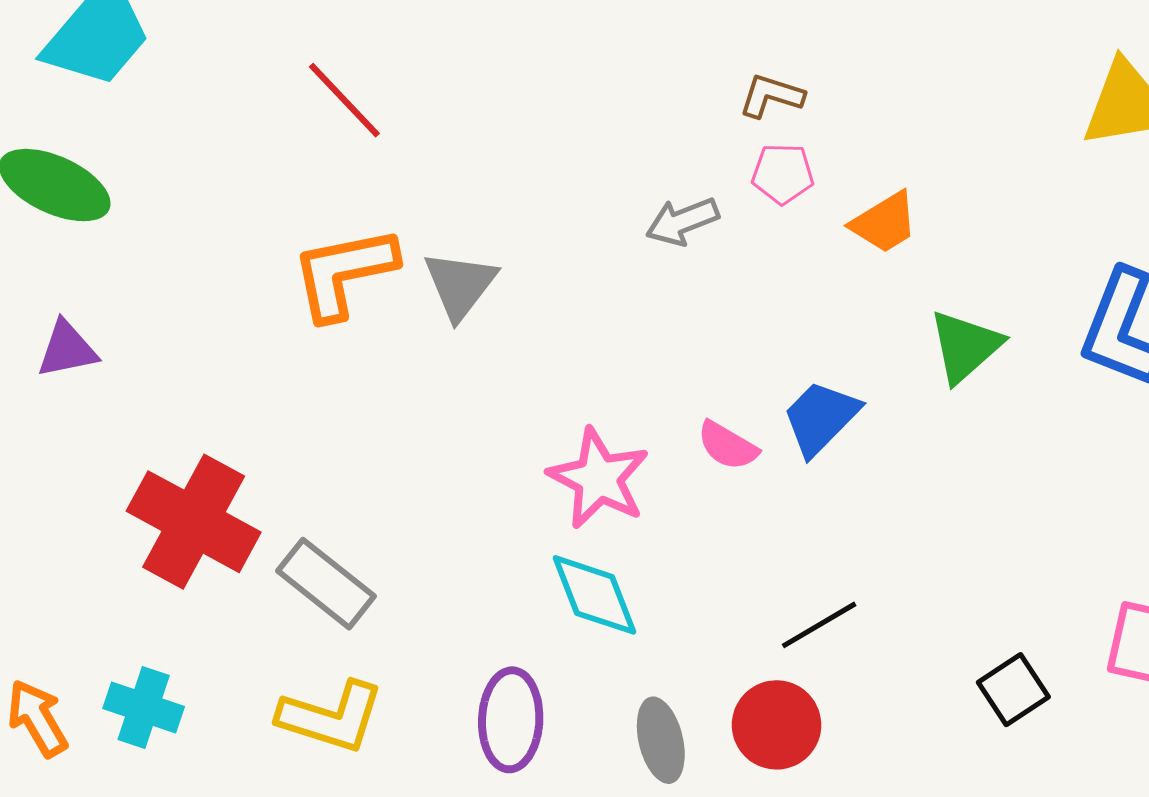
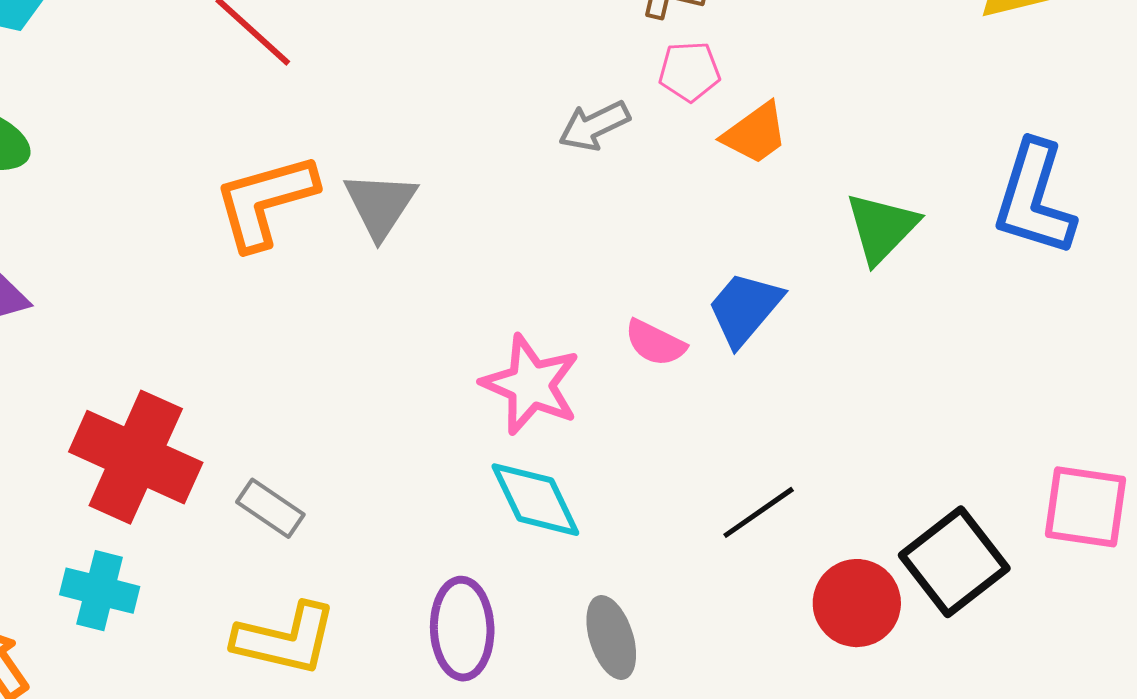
orange trapezoid: (884, 223) -> (755, 133), moved
gray rectangle: (326, 584) -> (270, 508), size x0.7
black square: (1013, 690) -> (954, 562), size x1.5
cyan cross: (144, 708) -> (100, 591), moved
red circle: (777, 725) -> (857, 603), moved

